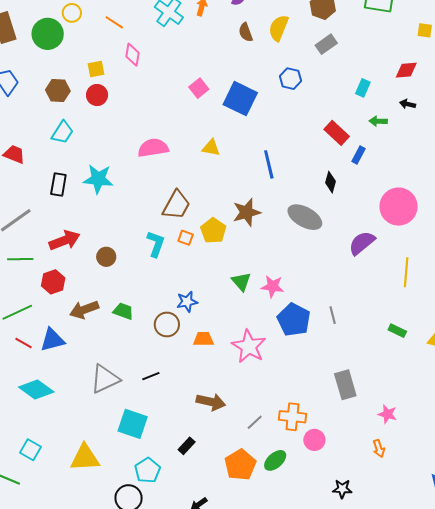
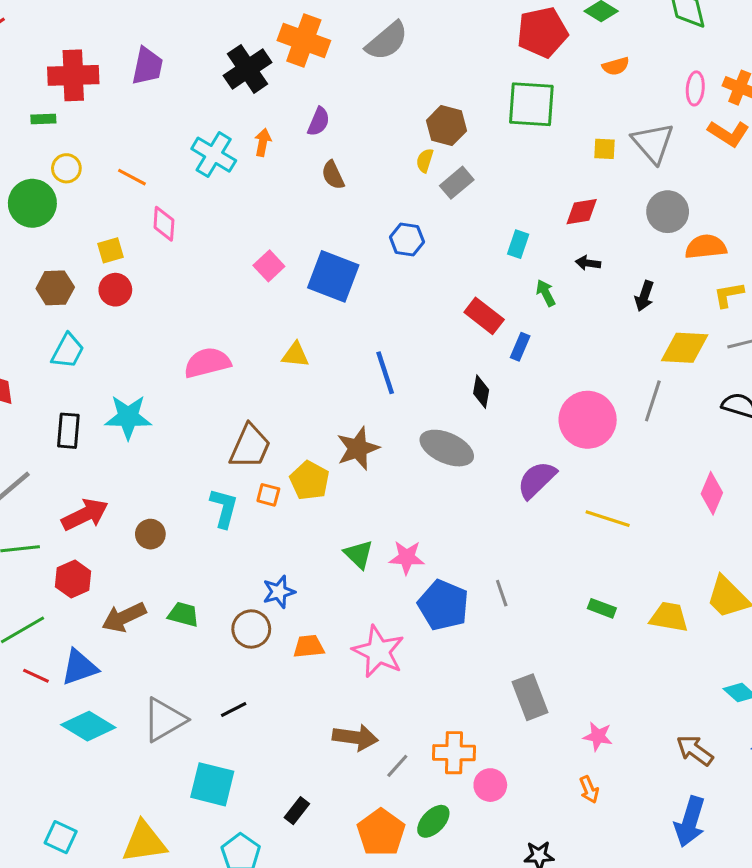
yellow semicircle: (279, 28) -> (425, 161), moved, size x0.6
green arrow: (378, 121) -> (546, 293), turned 66
yellow line: (406, 272) -> (608, 519), turned -72
cyan diamond: (36, 390) -> (88, 726), moved
brown arrow: (211, 402) -> (355, 737), moved

